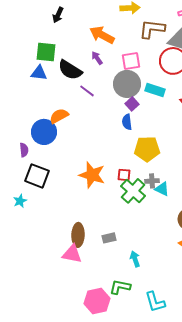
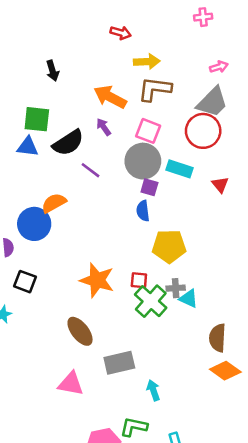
black arrow: (58, 15) -> (53, 71), turned -42
brown L-shape: (152, 29) -> (155, 89), moved
pink square: (131, 61) -> (148, 131), turned 30
black semicircle: (70, 70) -> (68, 143), turned -65
purple square: (132, 104) -> (149, 187), turned -32
black square: (37, 176) -> (25, 282), size x0.7
brown ellipse: (78, 235) -> (80, 331), moved, turned -40
gray rectangle: (109, 238) -> (119, 363), size x1.6

